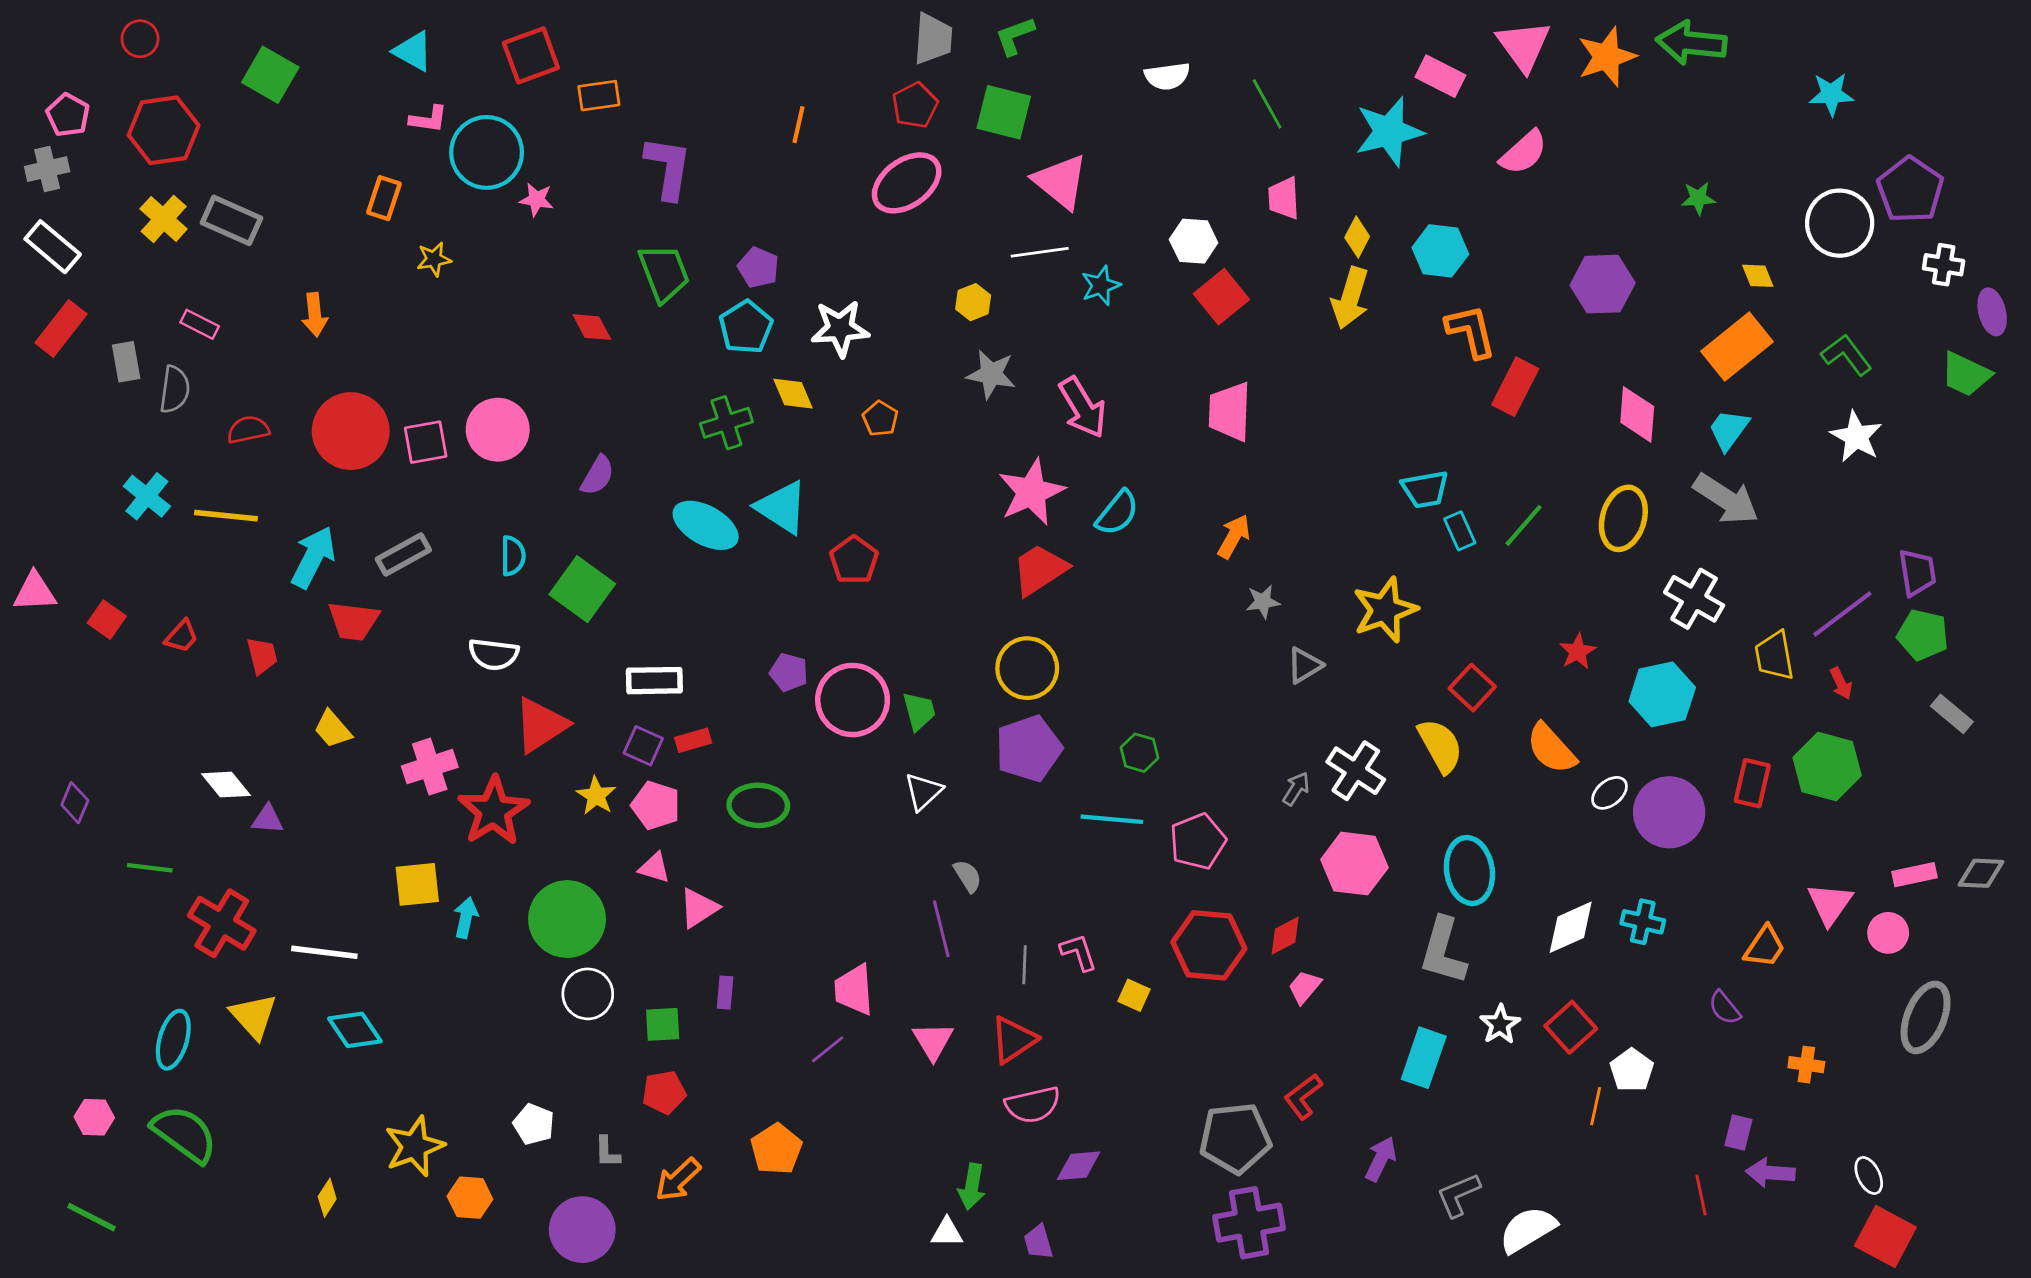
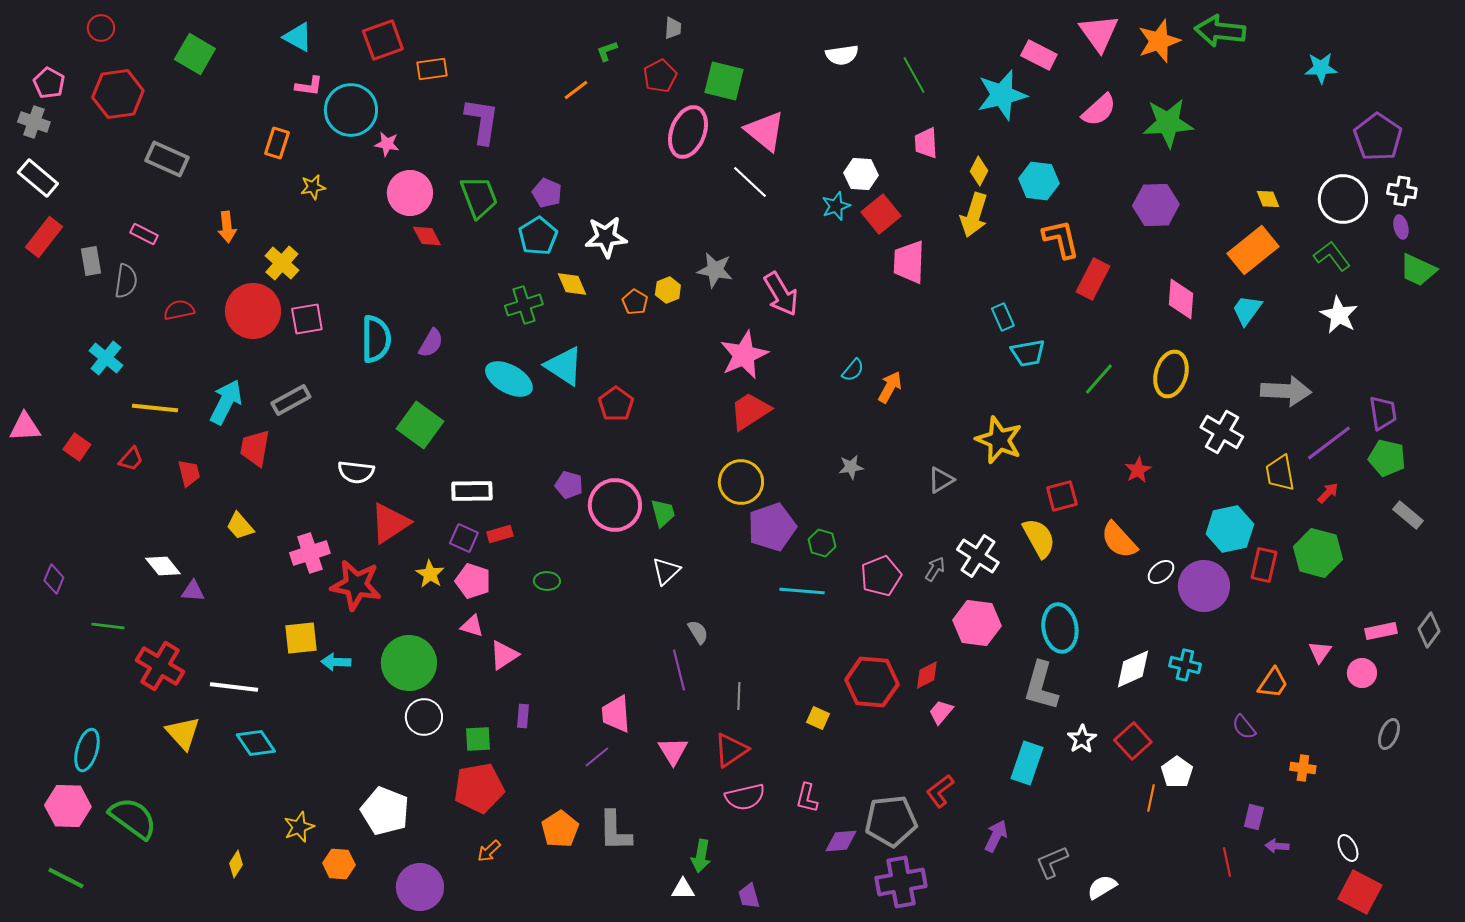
green L-shape: (1015, 36) -> (607, 51), moved, size x0.7
gray trapezoid: (933, 39) -> (673, 28), size x0.6
orange line: (799, 125) -> (576, 90), turned 40
gray cross: (47, 169) -> (34, 122), turned 32
pink ellipse: (907, 183) -> (688, 132), moved, turned -33
green star: (1698, 198) -> (1168, 123), moved, size x2.0
yellow cross: (164, 219) -> (282, 263), moved
white circle: (1840, 223) -> (1343, 199), moved
white line: (1040, 252) -> (750, 182), turned 51
cyan star: (1101, 285) -> (836, 206), moved
yellow hexagon: (973, 302) -> (668, 290), moved
purple ellipse: (1992, 312) -> (1401, 227), moved, size x0.7
pink trapezoid: (1230, 412) -> (909, 262), moved
pink circle: (498, 430) -> (410, 193), moved
gray arrow: (1726, 499) -> (1286, 391), moved, turned -30
cyan semicircle: (1117, 513) -> (853, 370), moved, size x0.7
yellow line: (226, 516) -> (155, 408), moved
cyan rectangle: (1460, 531) -> (1003, 317), moved
cyan semicircle: (513, 556) -> (376, 339), moved, size x1.6
gray star: (1263, 602) -> (851, 467), moved
yellow star: (1385, 610) -> (999, 440), turned -30
red trapezoid: (354, 621) -> (255, 448), turned 93
red arrow: (1841, 683) -> (1328, 493), turned -110
red square: (1472, 688) -> (1062, 496), turned 32
cyan hexagon: (1662, 694) -> (1230, 529), moved
purple pentagon: (1029, 749) -> (772, 527), moved
green ellipse: (758, 805) -> (547, 581), size x0.6
red star: (494, 811) -> (356, 585), turned -30
pink pentagon: (1198, 841) -> (881, 576), moved
gray diamond: (1981, 873) -> (1429, 630), turned -56
pink triangle: (1830, 904) -> (1320, 652), size x0.7
cyan arrow: (466, 918) -> (336, 662), turned -100
pink L-shape: (1079, 952) -> (807, 798), moved, turned -148
gray ellipse: (1926, 1017) -> (1389, 734), size x0.6
cyan ellipse: (173, 1040) -> (87, 750), moved
red pentagon: (664, 1092) -> (479, 788), size x1.6
pink hexagon: (94, 1117) -> (68, 806), size x1.6
white pentagon: (534, 1124) -> (385, 811), size x1.6
yellow star: (414, 1146) -> (299, 827), size x0.7
gray L-shape: (607, 1152) -> (615, 831), moved, size x1.8
purple diamond: (1079, 1166) -> (841, 841), moved
purple arrow: (1770, 1173) -> (1277, 846), size x0.7
orange arrow: (678, 1180) -> (489, 851), size x0.7
white semicircle: (1528, 1230) -> (1102, 887), size x0.7

